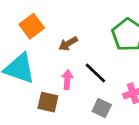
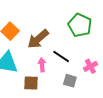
brown arrow: (68, 44) -> (38, 39), size x1.6

